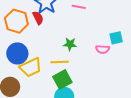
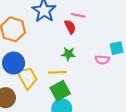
red semicircle: (38, 18) -> (70, 27), moved
yellow trapezoid: (31, 67) -> (27, 78), turned -95

